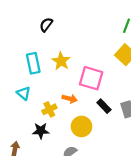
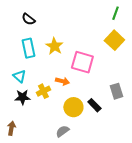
black semicircle: (46, 25) -> (28, 19), moved, turned -88
black rectangle: (104, 106) -> (94, 105), moved
black star: (41, 131) -> (22, 97), moved

